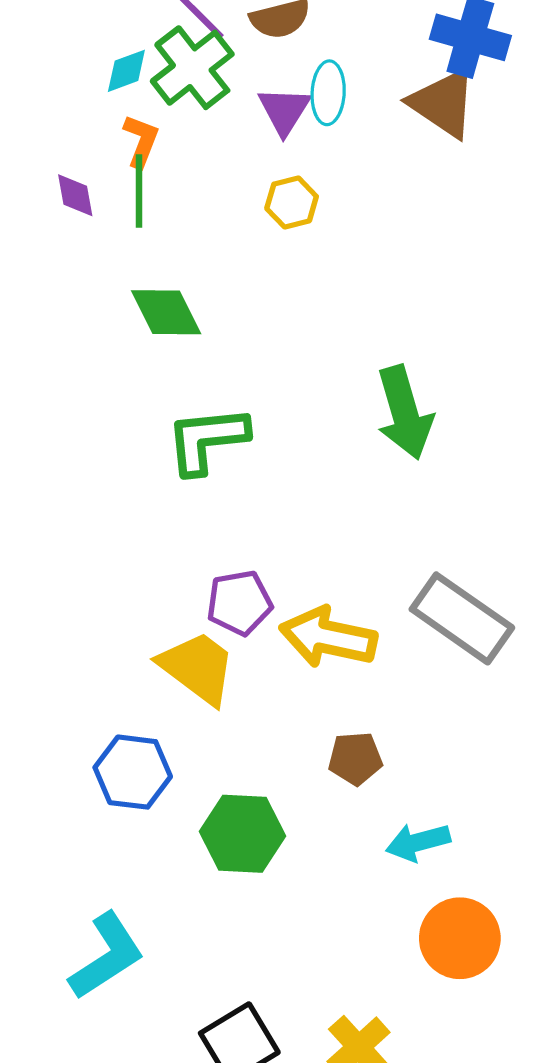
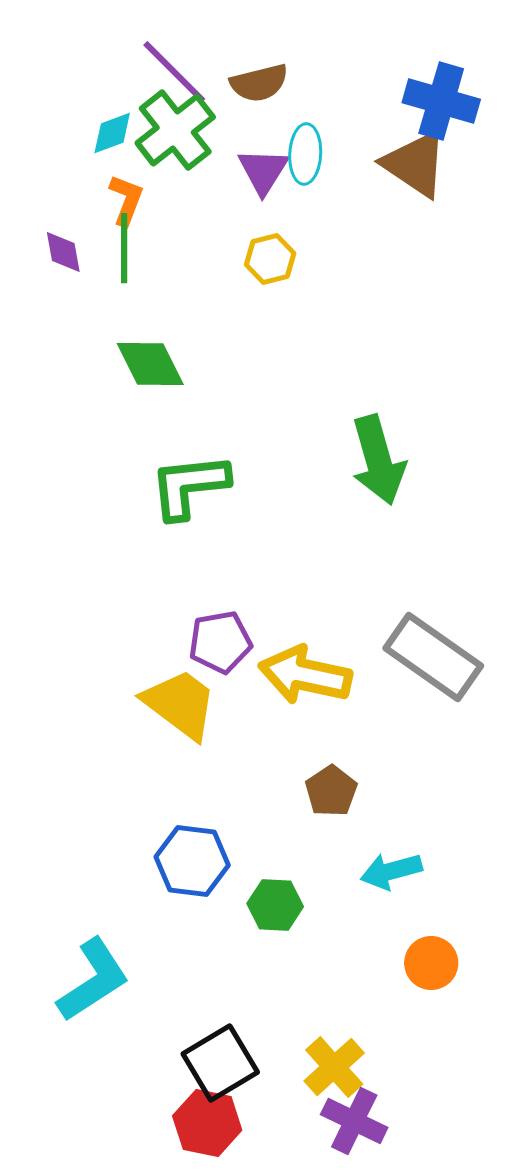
brown pentagon: (355, 758) -> (331, 791), turned -30
blue hexagon: (133, 772) -> (192, 861), moved
green hexagon: (242, 834) -> (275, 905), moved, size x0.7
orange circle: (460, 938) -> (431, 963), size x0.7

